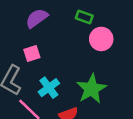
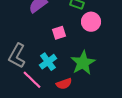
pink square: (32, 54) -> (59, 33), moved

